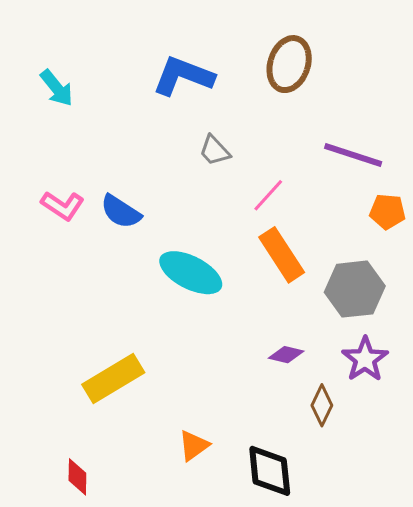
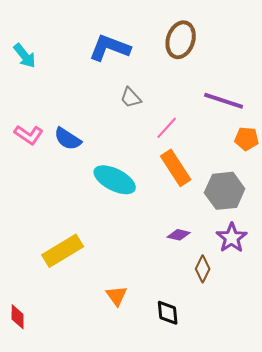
orange triangle: (194, 446) -> (117, 296), turned -30
black diamond: (270, 471) -> (168, 313), size x0.7
red diamond: (77, 477) -> (18, 317), moved

